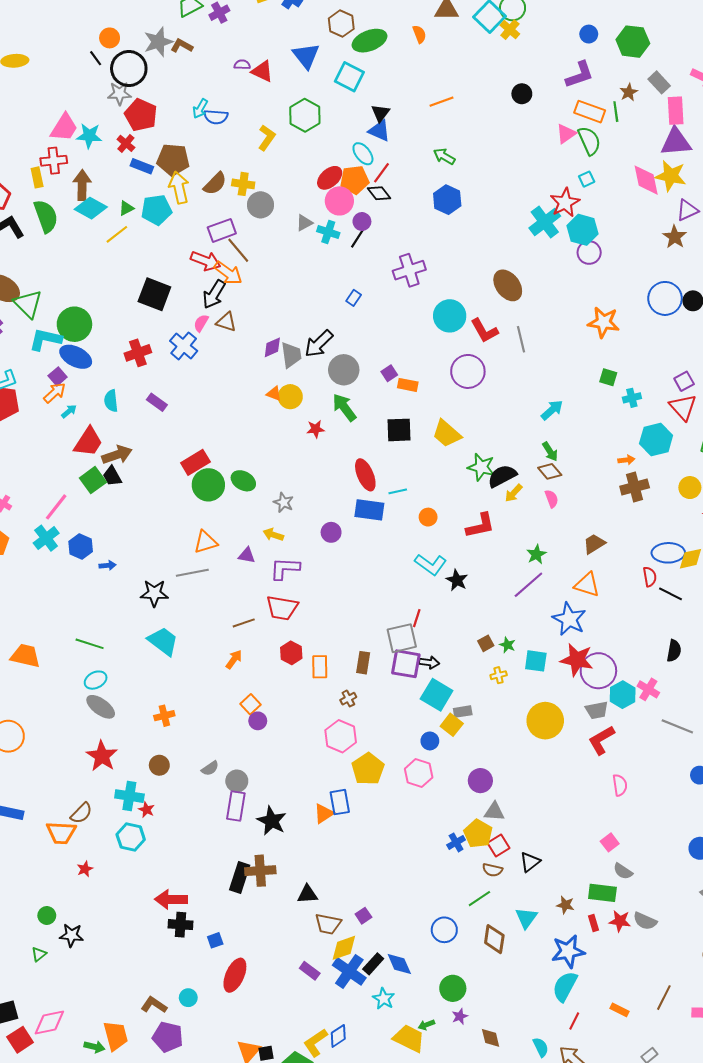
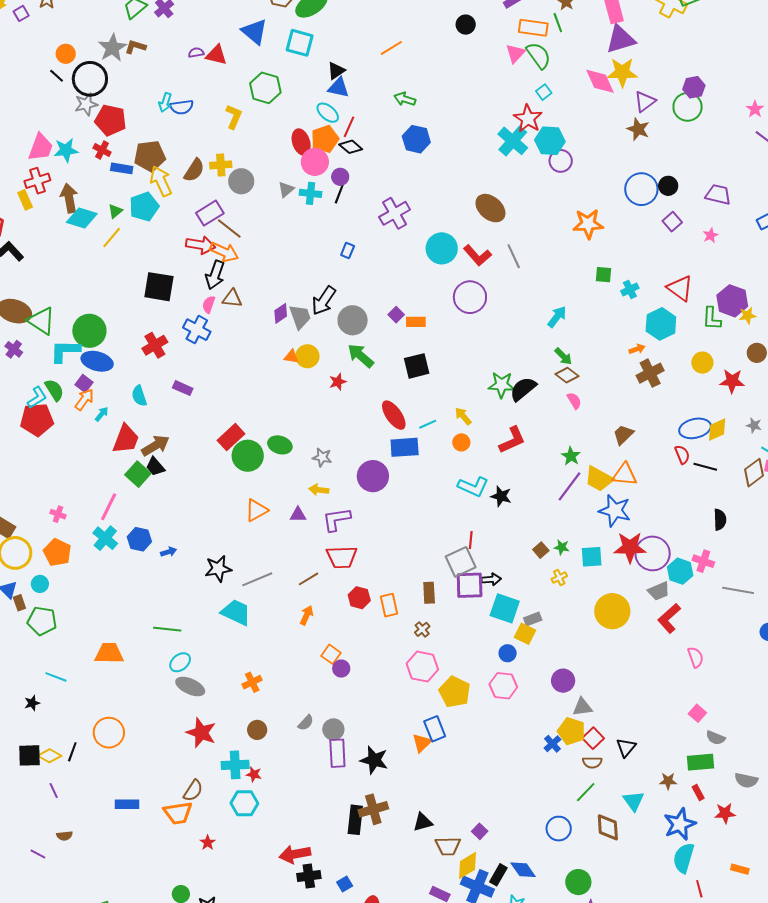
black triangle: (380, 113) -> (336, 71), turned 30
red ellipse: (330, 178) -> (301, 142), turned -55
green semicircle: (46, 216) -> (54, 390), moved, size x0.7
purple square: (684, 381) -> (672, 222), moved
yellow trapezoid: (447, 434) -> (599, 479), moved
yellow arrow: (514, 493) -> (463, 416), moved, turned 108
purple circle: (331, 532) -> (373, 476), size x1.6
gray line: (192, 573) -> (257, 579), moved
red star: (620, 921) -> (725, 813), moved
red line: (574, 1021) -> (699, 889), turned -30

